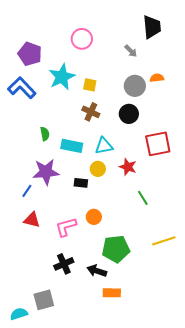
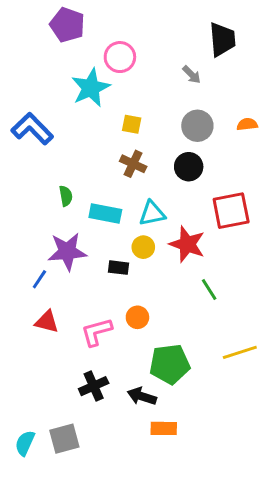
purple pentagon: (30, 54) -> (67, 25), moved
cyan star: (62, 77) -> (91, 88), moved
orange semicircle: (157, 78) -> (247, 124), moved
red star: (128, 167) -> (187, 244), size x1.4
cyan semicircle: (19, 314) -> (25, 443), moved, turned -48

